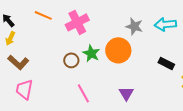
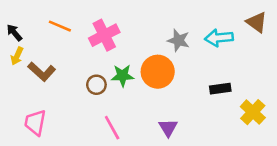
green star: (91, 53) -> (122, 76), turned -30
brown L-shape: (18, 62) -> (42, 72), moved
black rectangle: (166, 63) -> (220, 89), turned -35

